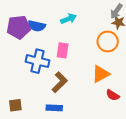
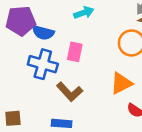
blue semicircle: (37, 26) -> (43, 33), moved
brown L-shape: (60, 82) -> (70, 92), turned 90

